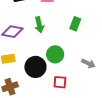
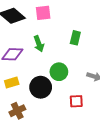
red square: (60, 82) -> (76, 101), moved

